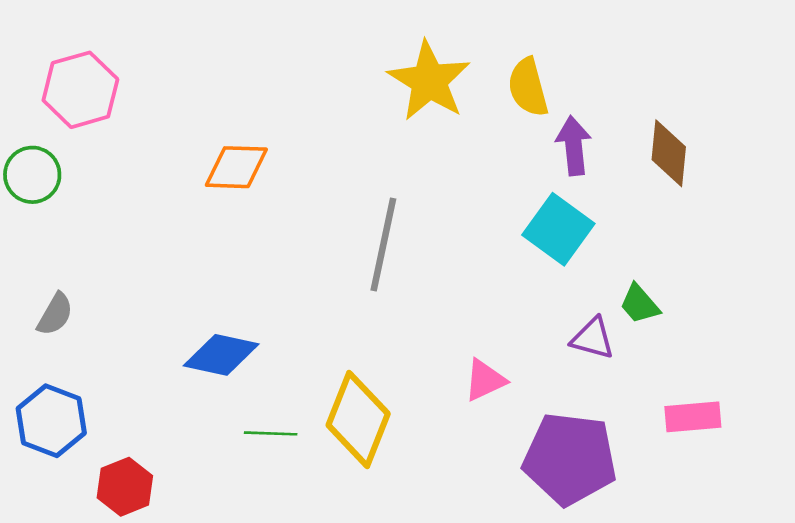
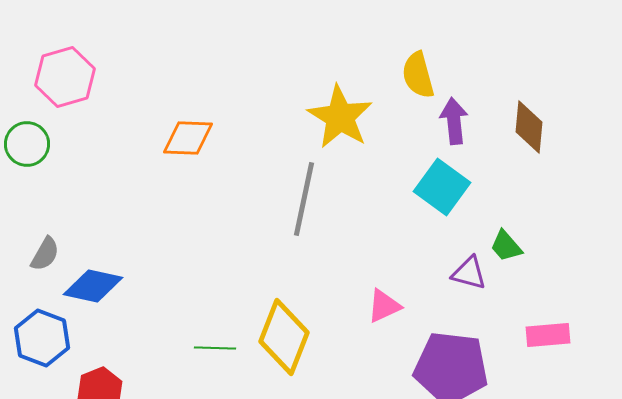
yellow star: (429, 81) -> (340, 117), moved
blue diamond: (221, 355) -> (93, 286), moved

